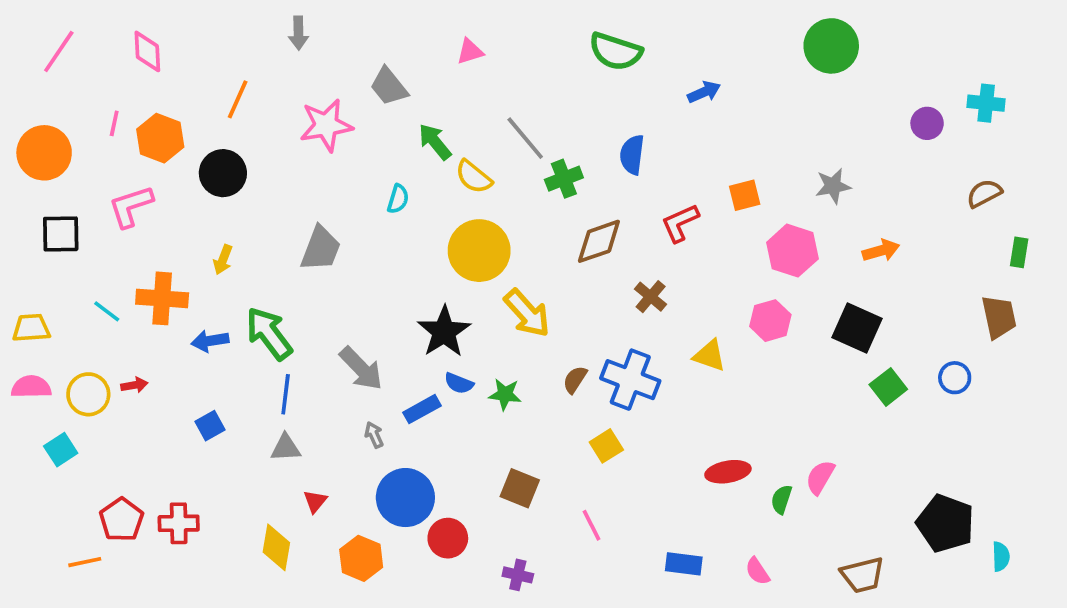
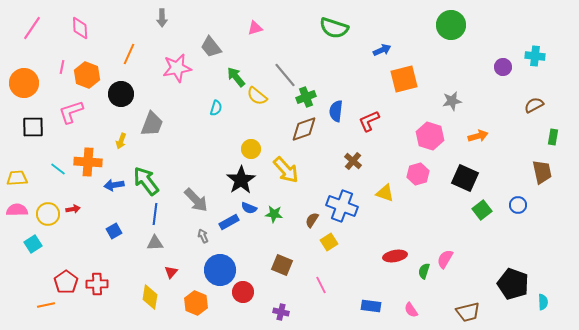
blue semicircle: (632, 155) -> (336, 111), moved
orange square: (745, 195) -> (404, 79), moved, size x1.6
brown diamond: (599, 241) -> (304, 129), moved
gray trapezoid: (321, 249) -> (152, 124), moved
yellow circle: (479, 251) -> (251, 149), moved, size x0.6
brown semicircle: (575, 380) -> (312, 220), moved

